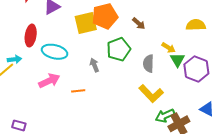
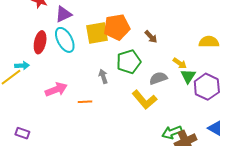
cyan ellipse: (55, 52) -> (65, 40), moved, turned 45
gray semicircle: (148, 64) -> (158, 78), turned 66
yellow L-shape: (151, 94) -> (145, 100), moved

